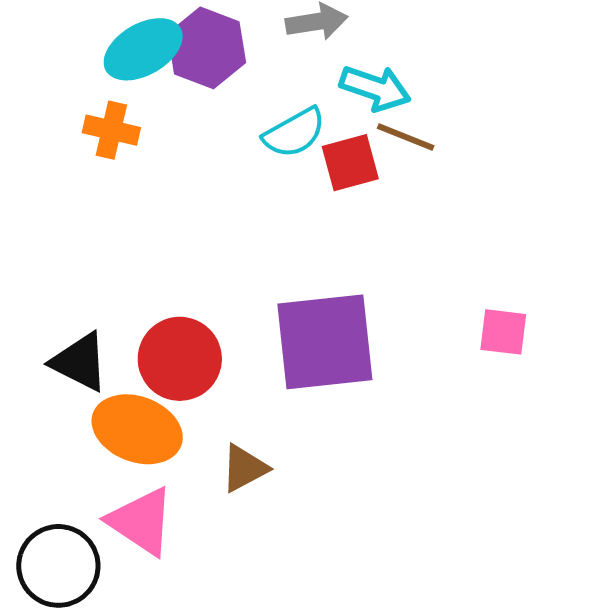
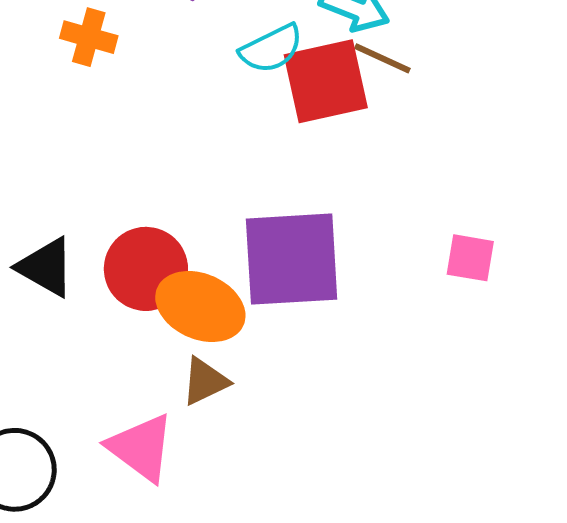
red square: (350, 163) -> (326, 81), size x1.5
orange ellipse: (137, 429) -> (200, 307), moved
pink triangle: (141, 521) -> (141, 448), moved

